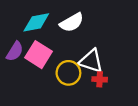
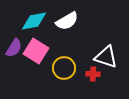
white triangle: (91, 61) -> (106, 57), moved

